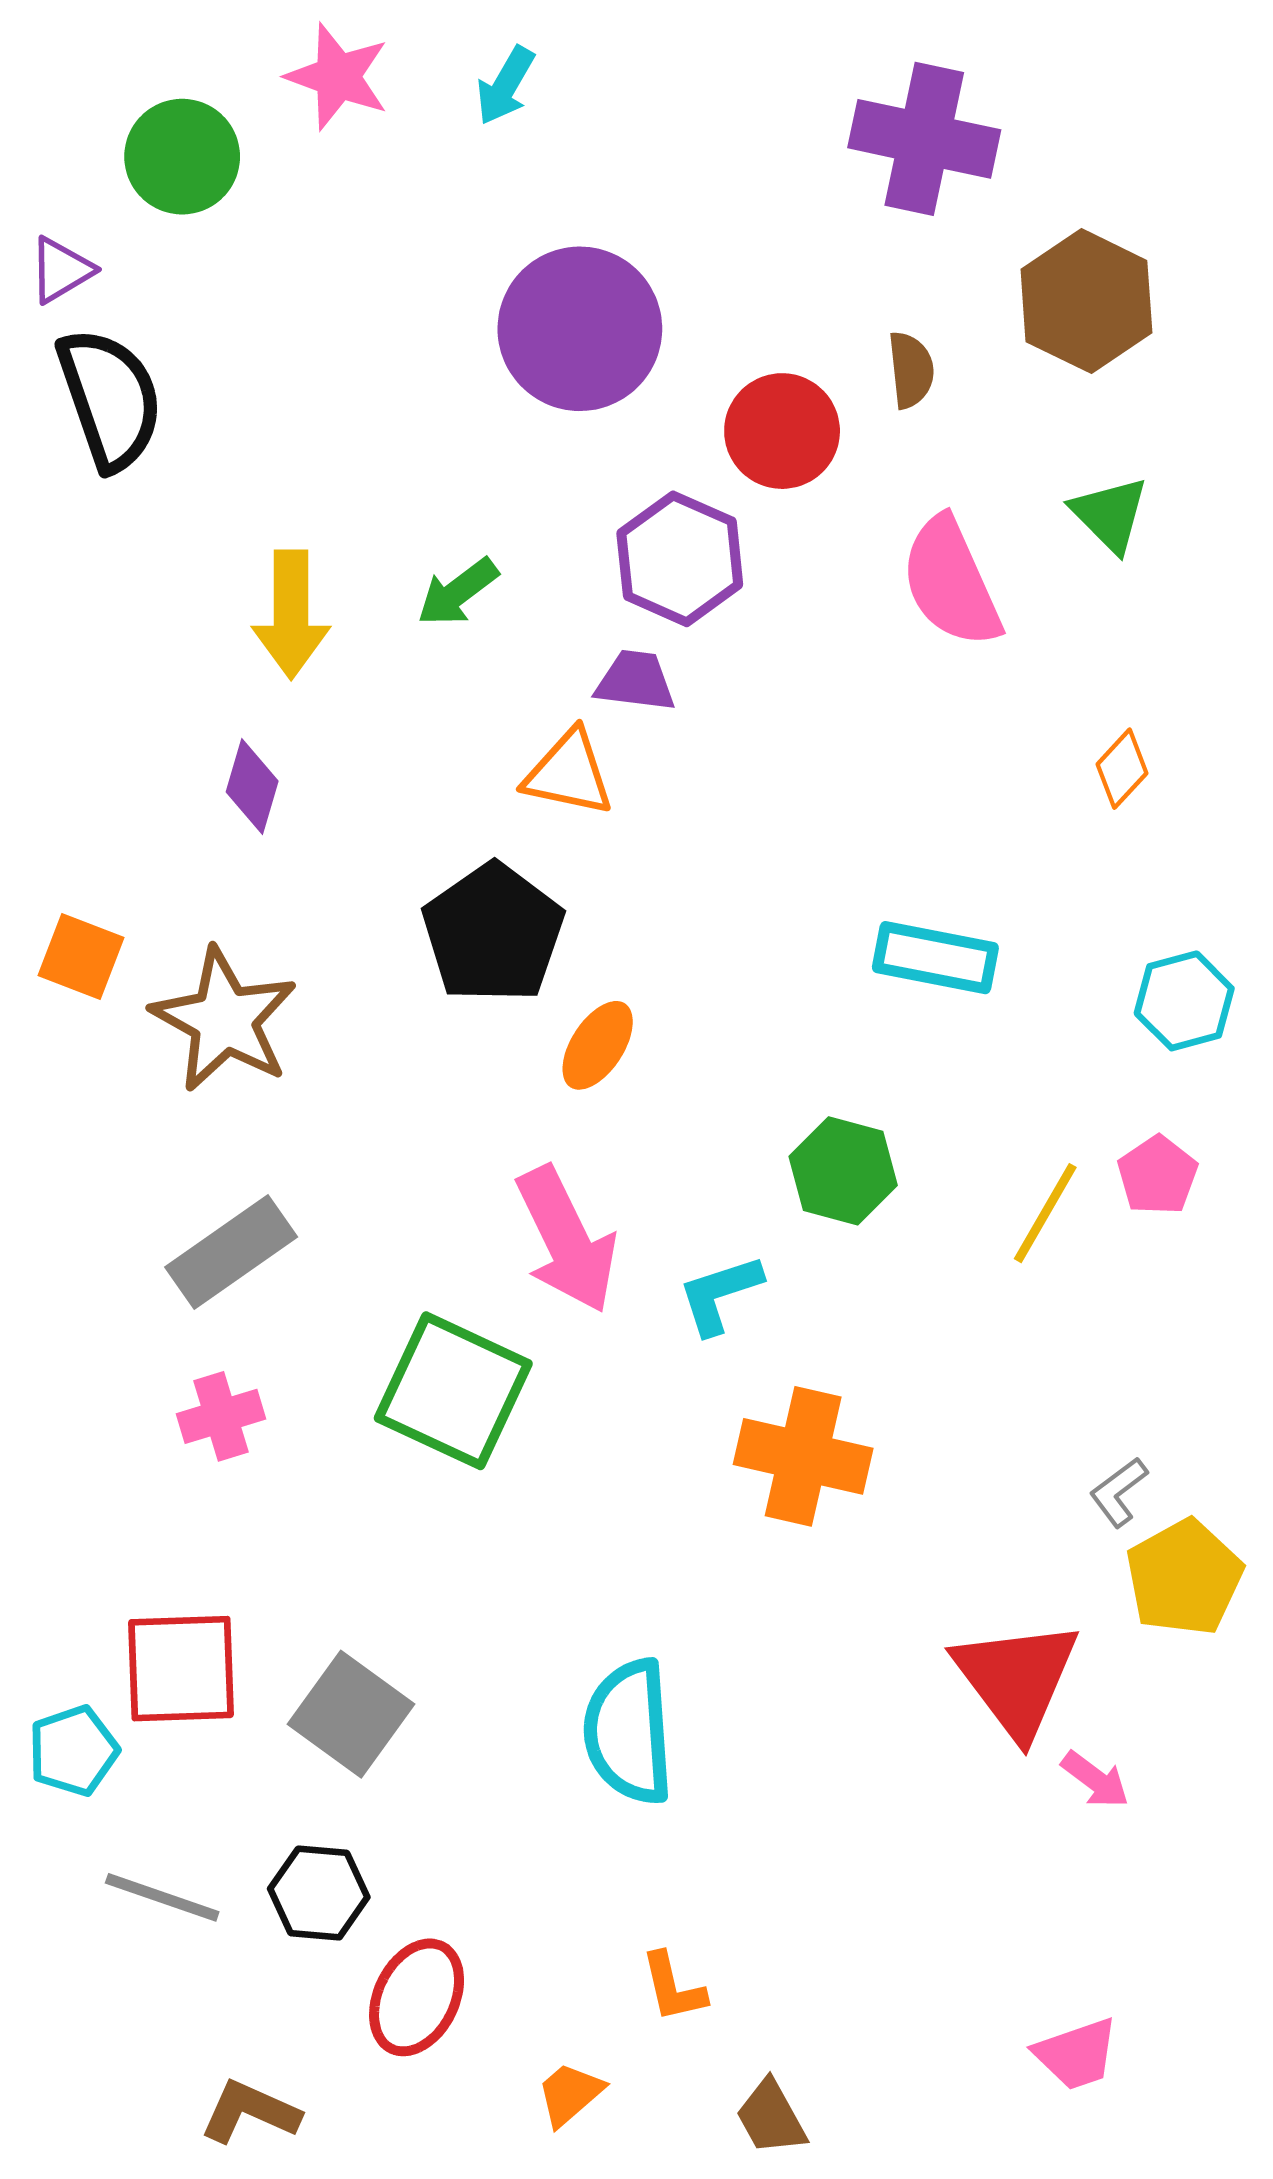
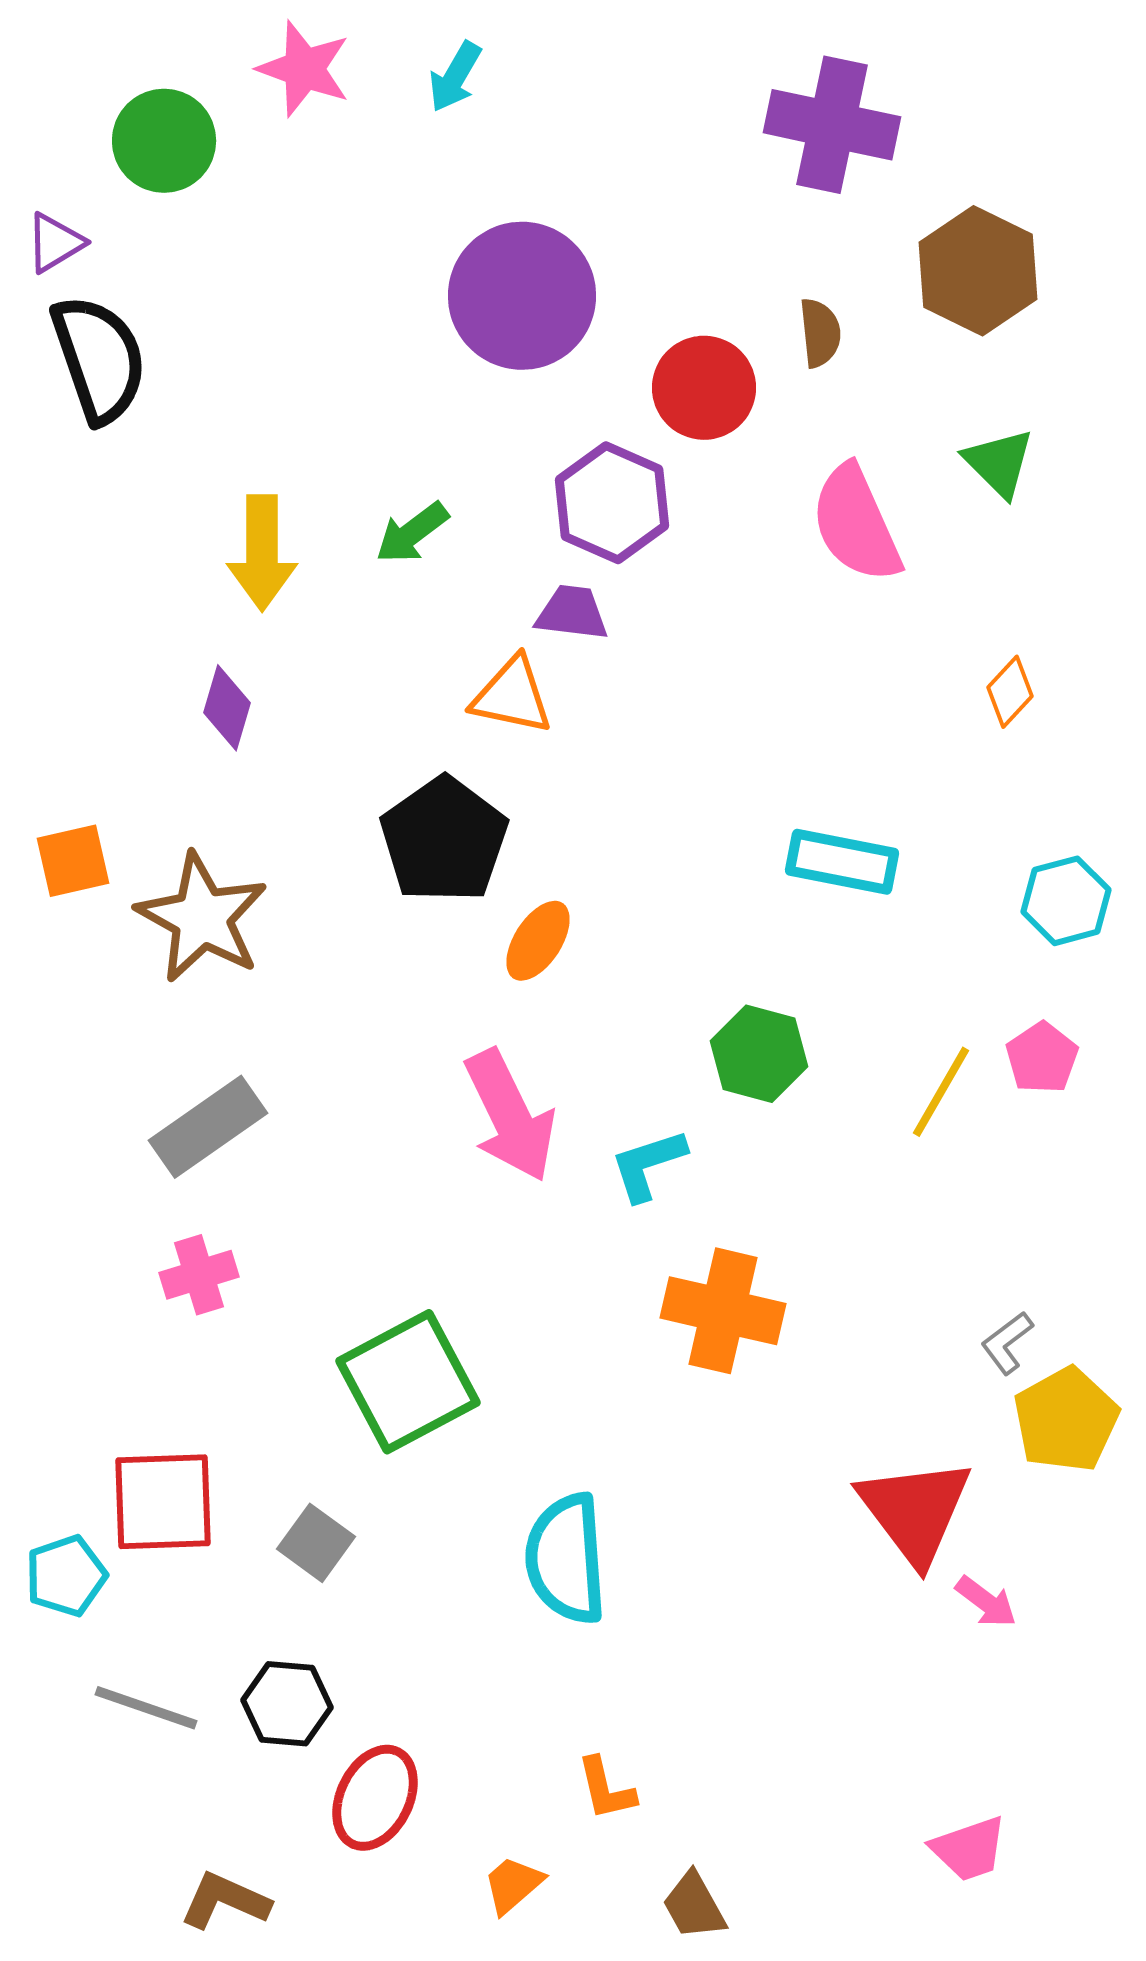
orange square: (81, 956) -> (73, 861), turned -34
green square: (453, 1391) -> (408, 1382), moved, turned 37
gray square: (351, 1714) -> (316, 1543), size x0.7

